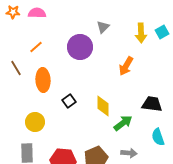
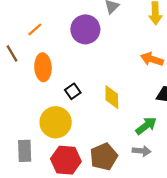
orange arrow: (126, 66) -> (152, 59), moved, turned 78
yellow circle: (35, 122) -> (56, 122), moved, size x1.4
green arrow: (123, 123) -> (146, 126), moved

